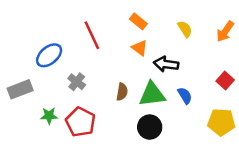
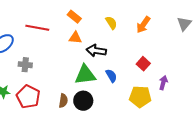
red line: (92, 35) -> (37, 28), turned -55
orange triangle: (140, 48) -> (75, 38), turned -32
gray cross: (77, 82) -> (25, 65), turned -32
brown semicircle: (122, 92) -> (63, 101), moved

